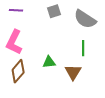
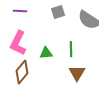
green line: (83, 48) -> (71, 49), moved
green triangle: (49, 62) -> (46, 53), moved

